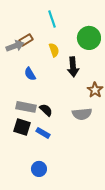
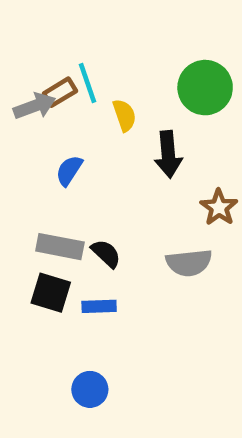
cyan line: (52, 19) -> (88, 83), moved
blue semicircle: (30, 74) -> (69, 171), turned 64
blue rectangle: (43, 133) -> (99, 306), turned -32

